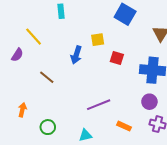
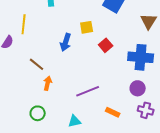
yellow line: (34, 37) -> (24, 24), turned 48
red square: (117, 58) -> (106, 45), turned 32
orange arrow: (22, 110) -> (48, 83), moved

